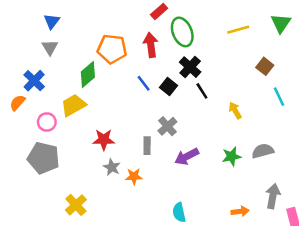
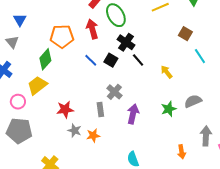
blue triangle: (52, 21) -> (20, 20), moved
purple arrow: (187, 157) -> (133, 114), turned 138
orange arrow: (240, 211) -> (182, 152), turned 96

